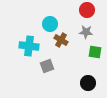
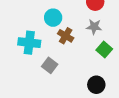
green square: (95, 52) -> (104, 49), turned 32
gray square: (47, 66) -> (50, 65), turned -32

